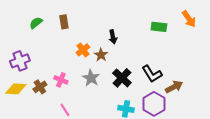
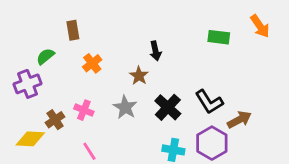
brown rectangle: (64, 22) -> (73, 30), moved
green semicircle: (36, 23) -> (45, 56), moved
orange cross: (83, 50) -> (92, 63), moved
yellow diamond: (16, 89) -> (30, 139), moved

